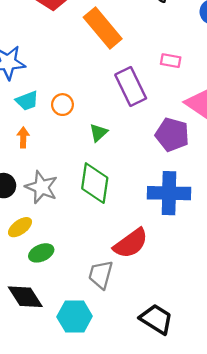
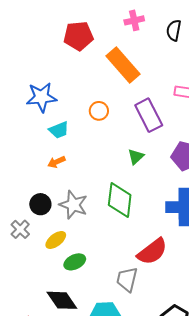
orange circle: (62, 105) -> (99, 111), moved
green triangle: (98, 133) -> (136, 157), moved
orange arrow: (23, 137) -> (56, 162), turned -114

